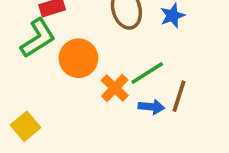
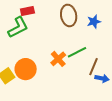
orange circle: (78, 58) -> (26, 69), moved
blue arrow: (151, 107) -> (102, 78), moved

